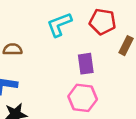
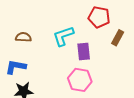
cyan L-shape: (59, 24) -> (63, 36), moved

